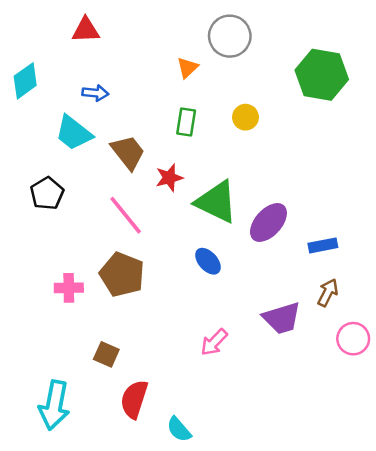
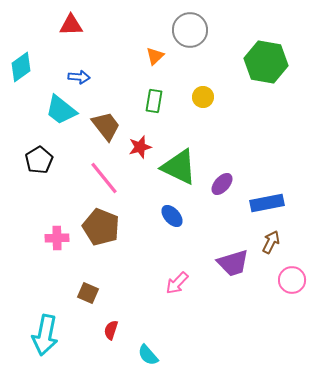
purple ellipse: (268, 222) -> (222, 184), size x0.7
blue rectangle: (323, 245) -> (267, 203), size x1.4
red semicircle: (134, 399) -> (111, 330), size x0.6

